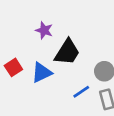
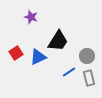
purple star: (44, 30) -> (31, 17), moved

